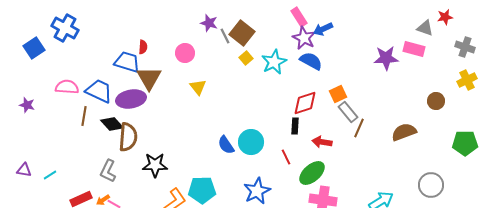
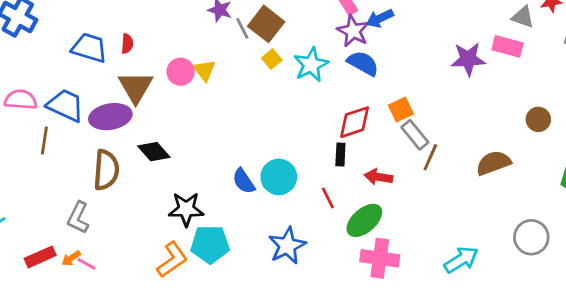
pink circle: (185, 53) -> (181, 72), moved
blue trapezoid: (127, 62) -> (89, 48), moved
yellow triangle: (198, 87) -> (204, 70), moved
black diamond: (112, 124) -> (154, 152), moved
black star: (155, 165) -> (186, 209), moved

